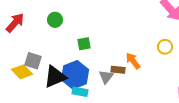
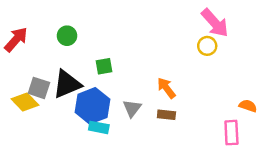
yellow circle: (165, 47) -> (207, 46), moved
brown rectangle: (118, 70) -> (166, 115), moved
black triangle: (55, 77) -> (67, 84), moved

